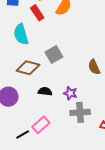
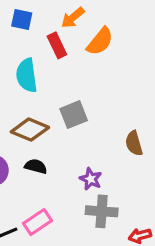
black semicircle: (45, 91) -> (36, 166), moved

